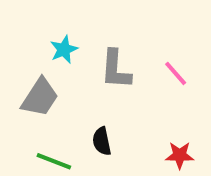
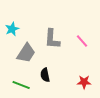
cyan star: (64, 49) -> (12, 29), moved
gray trapezoid: (40, 97) -> (26, 53), moved

